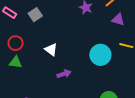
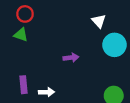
white triangle: (51, 50) -> (99, 21), moved

